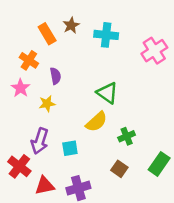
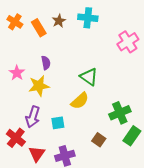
cyan cross: (106, 35) -> (88, 18), moved
orange cross: (29, 60) -> (15, 22), moved
yellow star: (47, 104) -> (39, 86), size x1.5
green cross: (127, 136) -> (120, 113), moved, size x1.5
red triangle: (45, 186) -> (37, 154), turned -42

